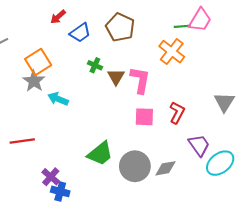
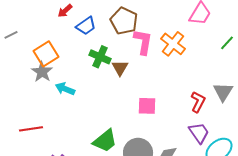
green line: (182, 26) -> (227, 43), moved, turned -42
green cross: (95, 65) -> (100, 57), size x1.5
pink L-shape: (140, 80) -> (143, 42), moved
red L-shape: (177, 113) -> (198, 102), moved

